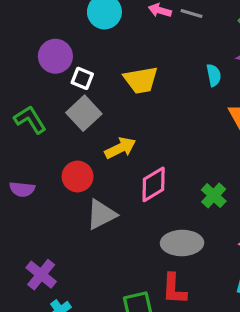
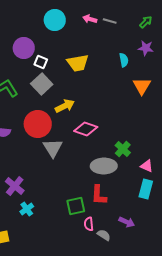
red circle: (78, 177) -> (38, 124), size x1.4
pink diamond: (154, 184) -> (86, 129), turned 50
green cross: (214, 196) -> (123, 149), moved
gray triangle: (101, 214) -> (53, 148), turned -35

